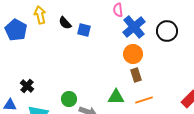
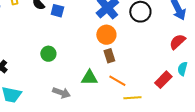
green circle: (69, 99) -> (48, 54), moved
orange line: (144, 100) -> (117, 81), turned 48

